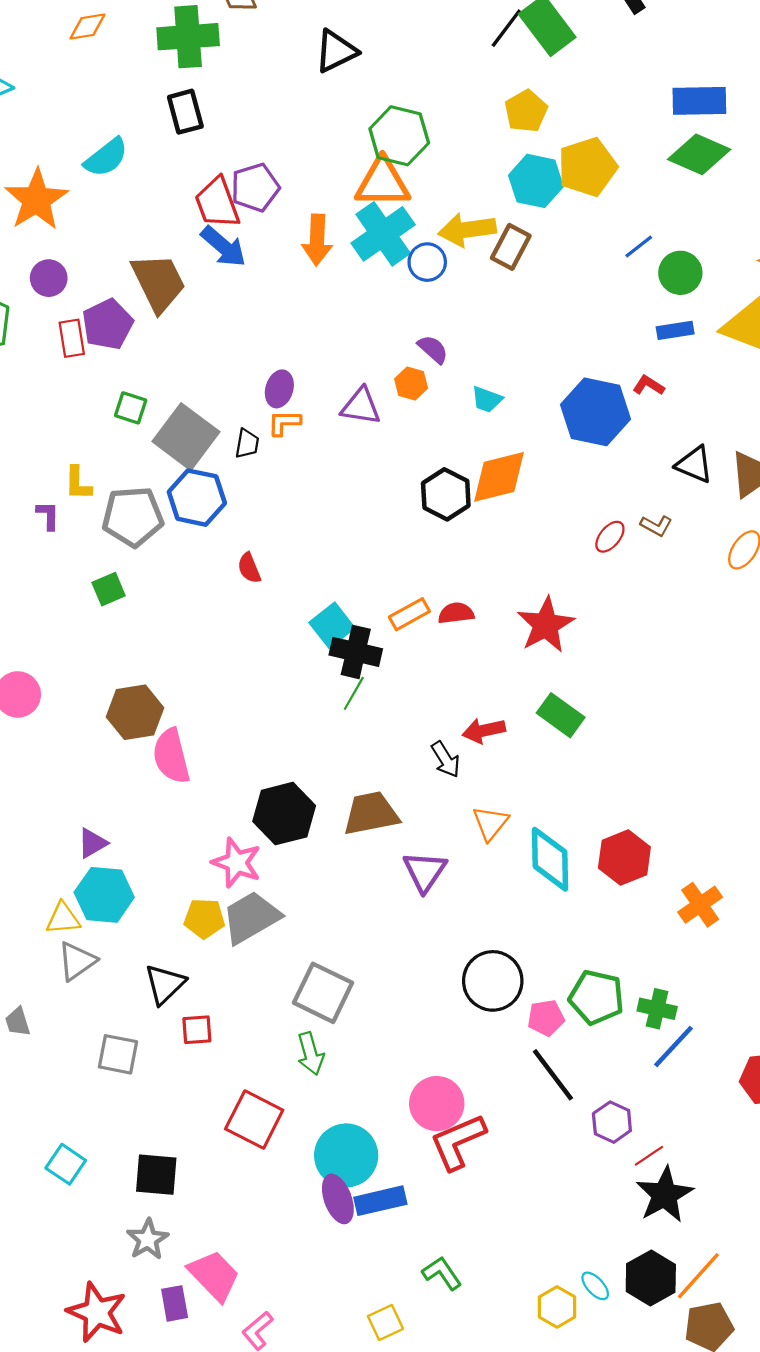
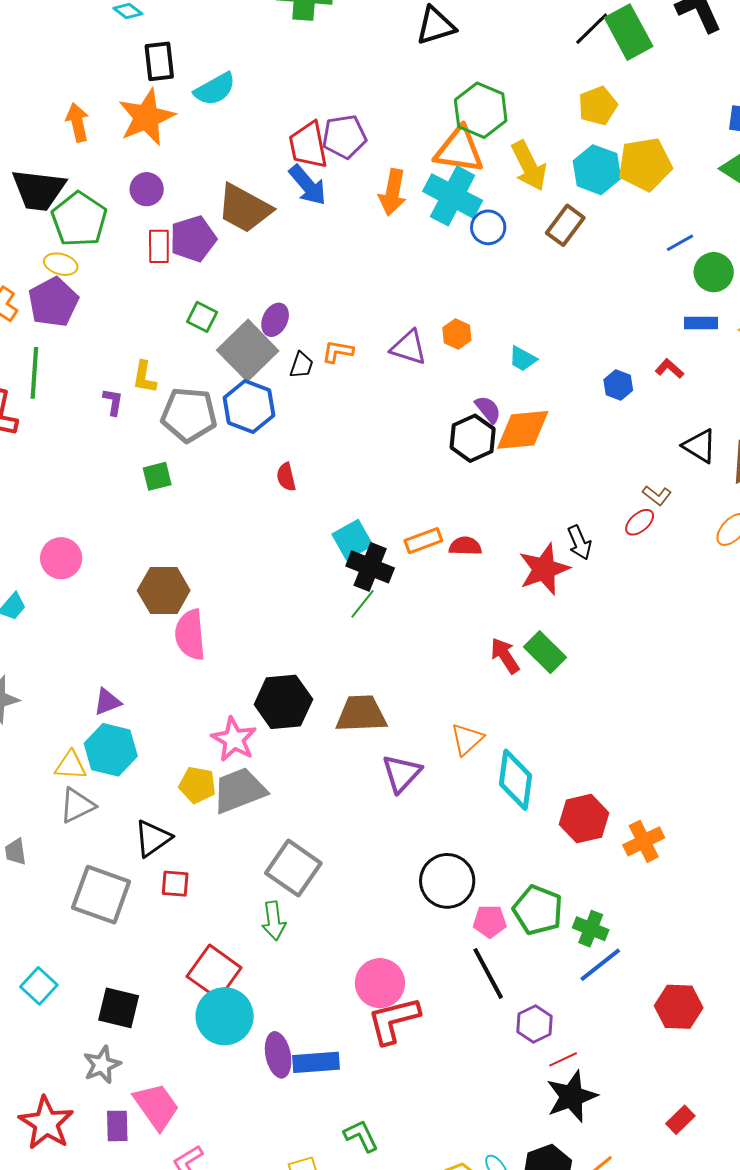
black rectangle: (185, 112) -> (159, 61), moved
yellow arrow: (467, 230) -> (529, 166), moved, turned -117
cyan cross: (383, 234) -> (453, 196), turned -36
brown trapezoid: (158, 283) -> (244, 208), turned 136
purple semicircle: (433, 349) -> (488, 409), moved
purple ellipse: (279, 389) -> (275, 320), moved
blue hexagon: (595, 412) -> (618, 385), size x0.5
red ellipse: (610, 537) -> (640, 522), moved
red arrow: (484, 731) -> (505, 656), moved, turned 60
black arrow: (446, 759) -> (579, 543), moved
red hexagon: (624, 858) -> (584, 819), moved
gray square: (118, 1054) -> (101, 895), size x1.5
cyan circle: (346, 1155) -> (225, 1016), moved

